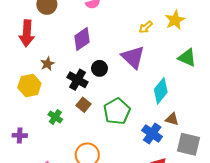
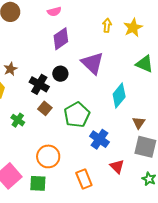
yellow arrow: (146, 27) -> (107, 25), moved, turned 136
purple diamond: (82, 39) -> (61, 39), moved
brown triangle: (172, 119) -> (139, 123), moved, turned 48
blue cross: (152, 133) -> (99, 139), moved

